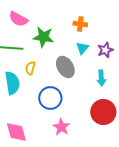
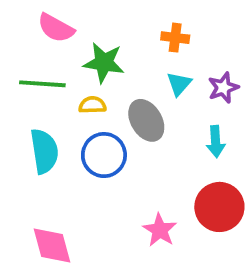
yellow semicircle: (30, 68) -> (92, 105), moved, turned 72
blue circle: (50, 98) -> (104, 155), moved
pink star: (61, 127) -> (160, 230), moved

